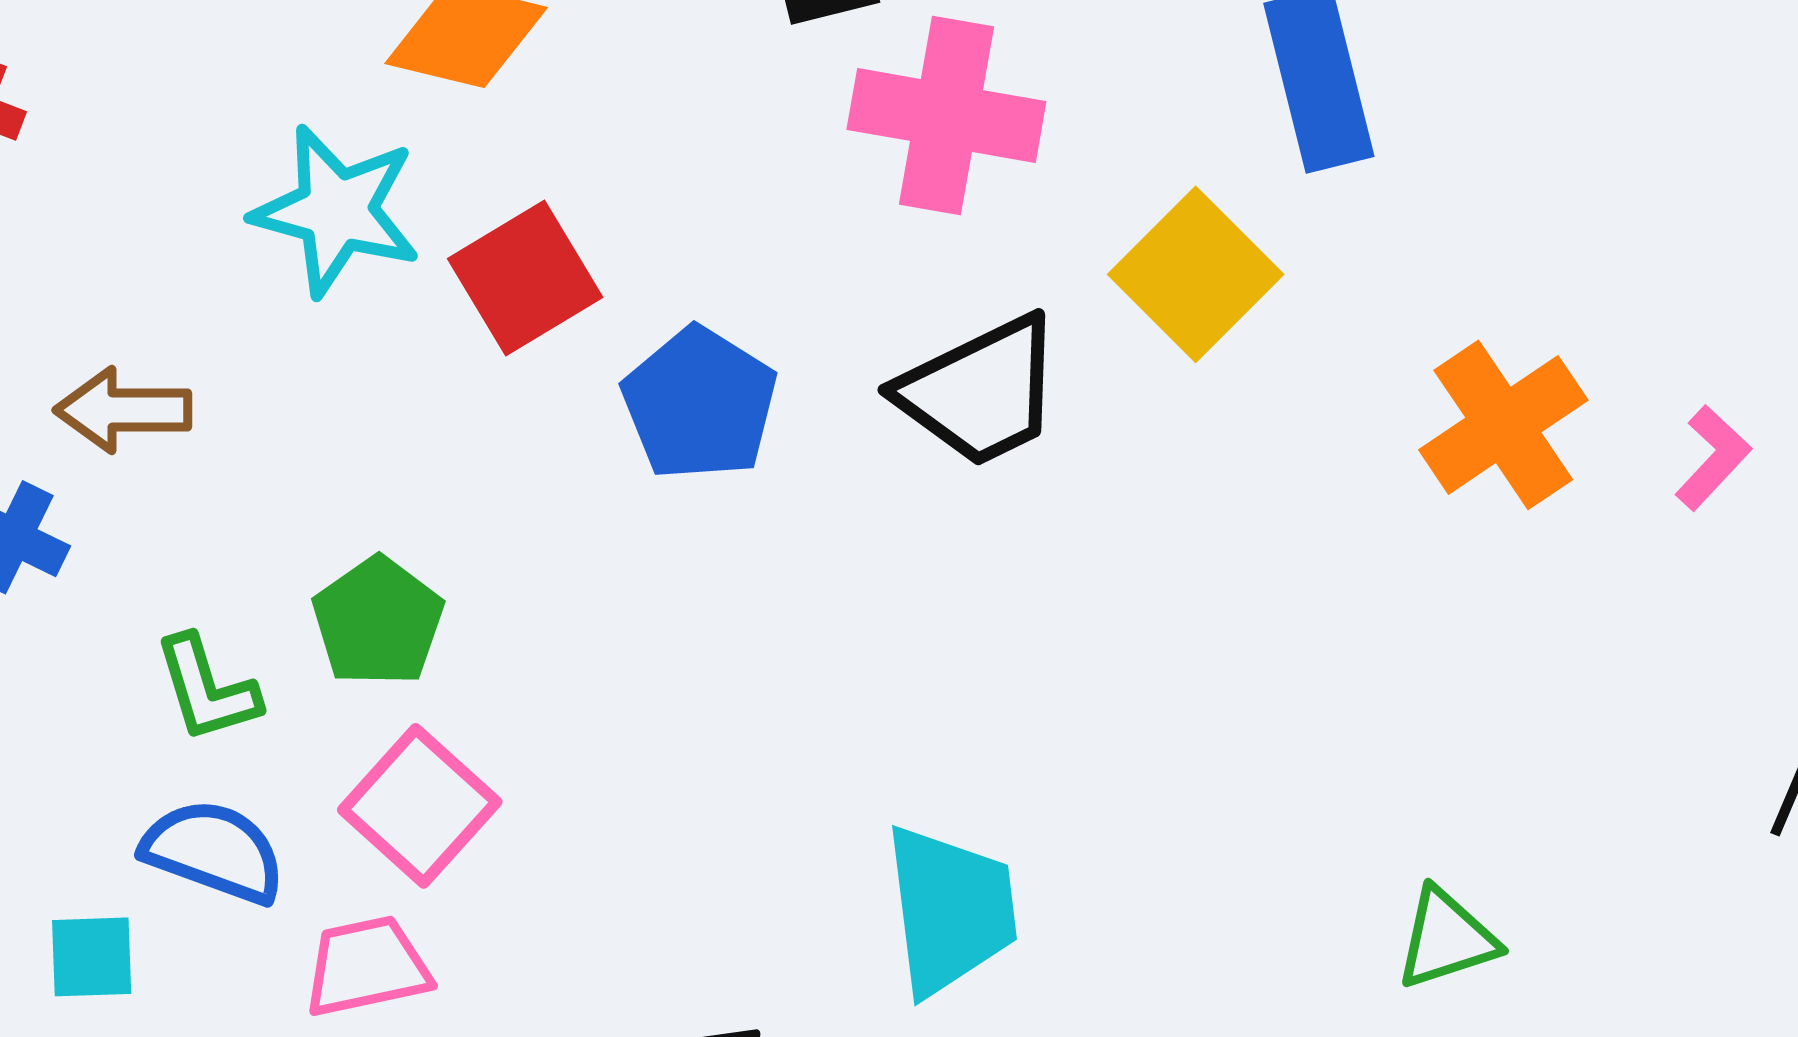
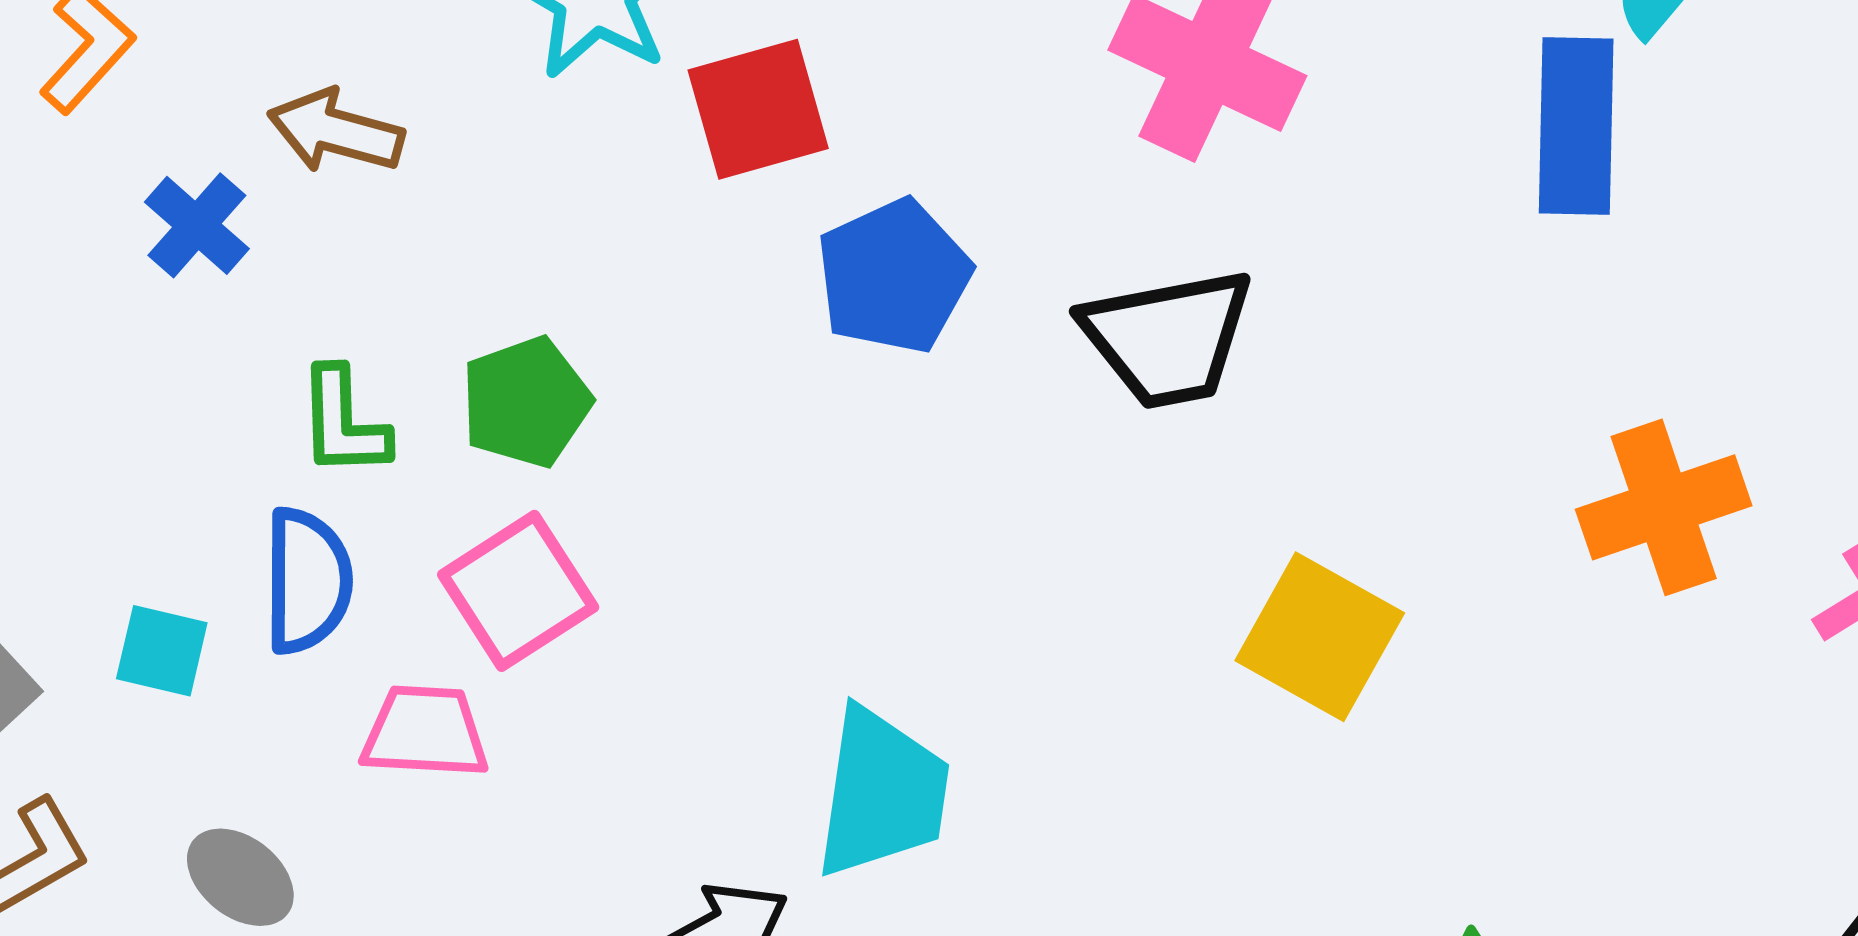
yellow square: (1196, 274) -> (1320, 637), moved, turned -31
blue semicircle: (214, 851) -> (307, 581), turned 55
cyan trapezoid: (950, 910) -> (882, 793), moved

